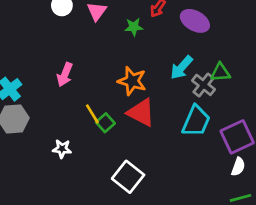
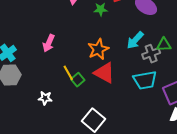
orange star: (132, 81) -> (98, 49), turned 30
gray cross: (204, 85) -> (151, 54), turned 30
cyan trapezoid: (196, 121) -> (145, 80), turned 55

